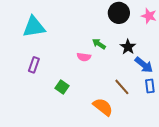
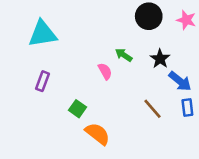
pink semicircle: (84, 57) -> (105, 71), turned -128
orange semicircle: (103, 107) -> (97, 134), moved

